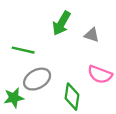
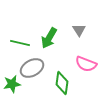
green arrow: (61, 23) -> (49, 38), moved
gray triangle: (92, 35) -> (79, 30), turned 40

